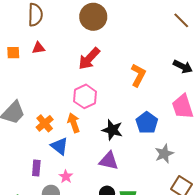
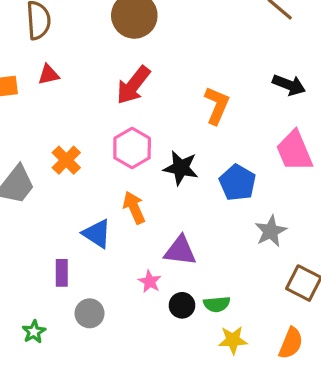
orange cross: (45, 123) -> (66, 160), moved
orange arrow: (74, 123) -> (134, 208), moved
black star: (112, 130) -> (181, 168), moved
pink star: (66, 177) -> (150, 282), moved

